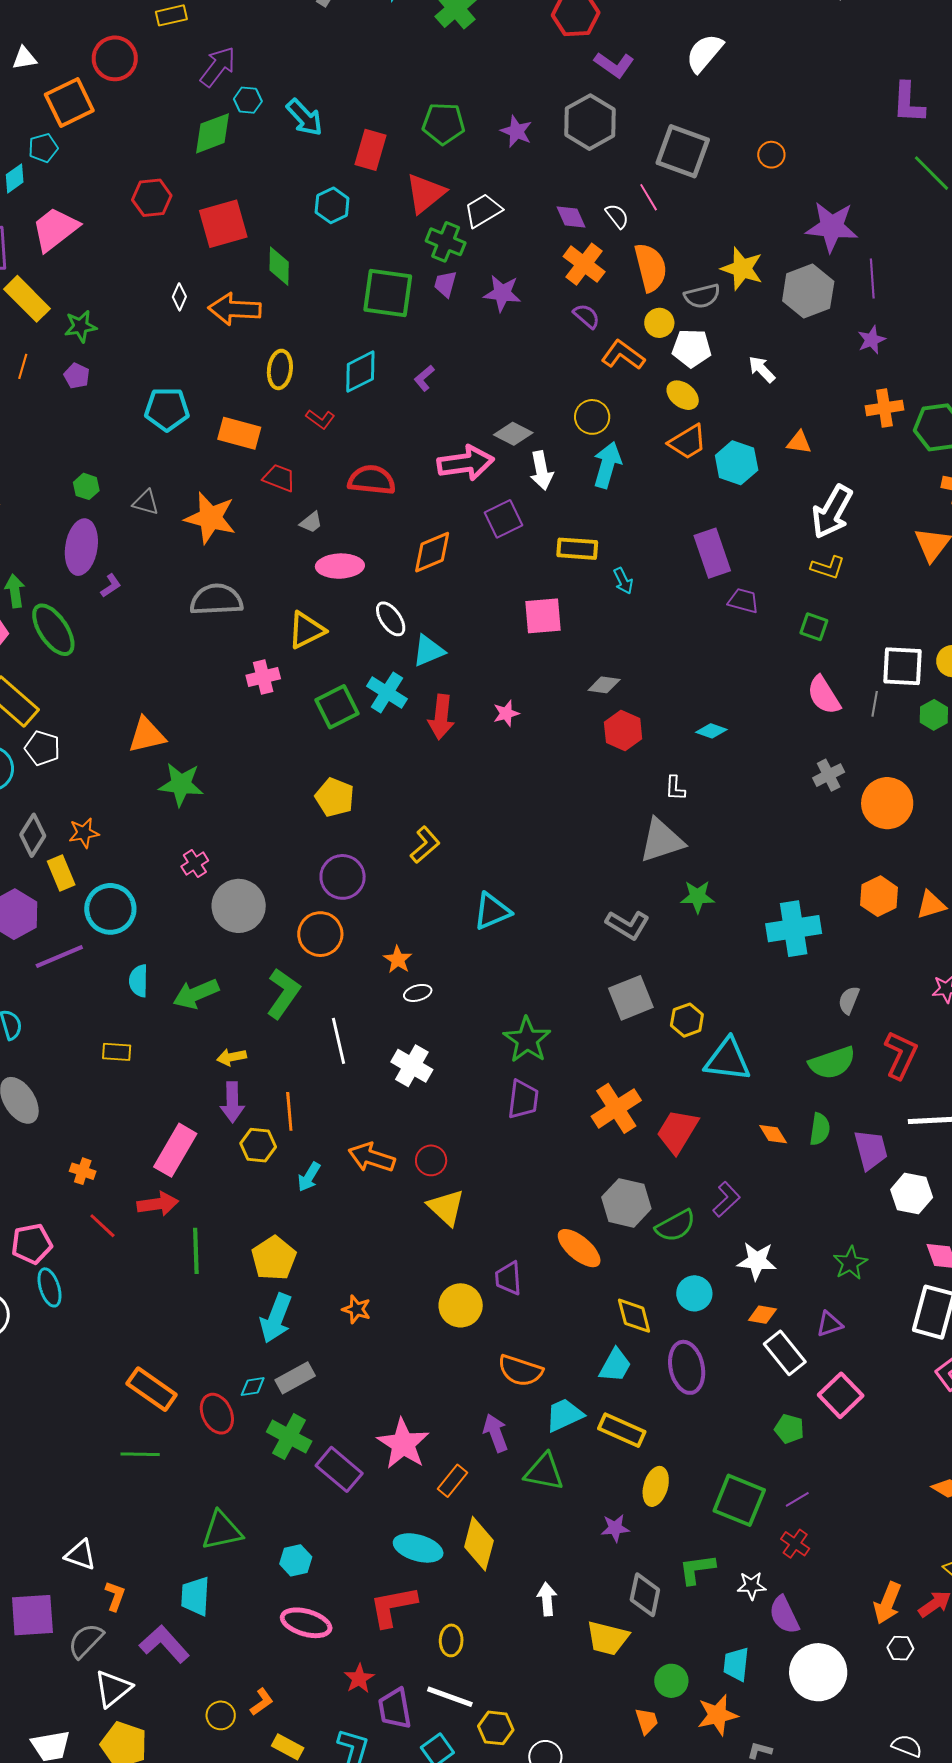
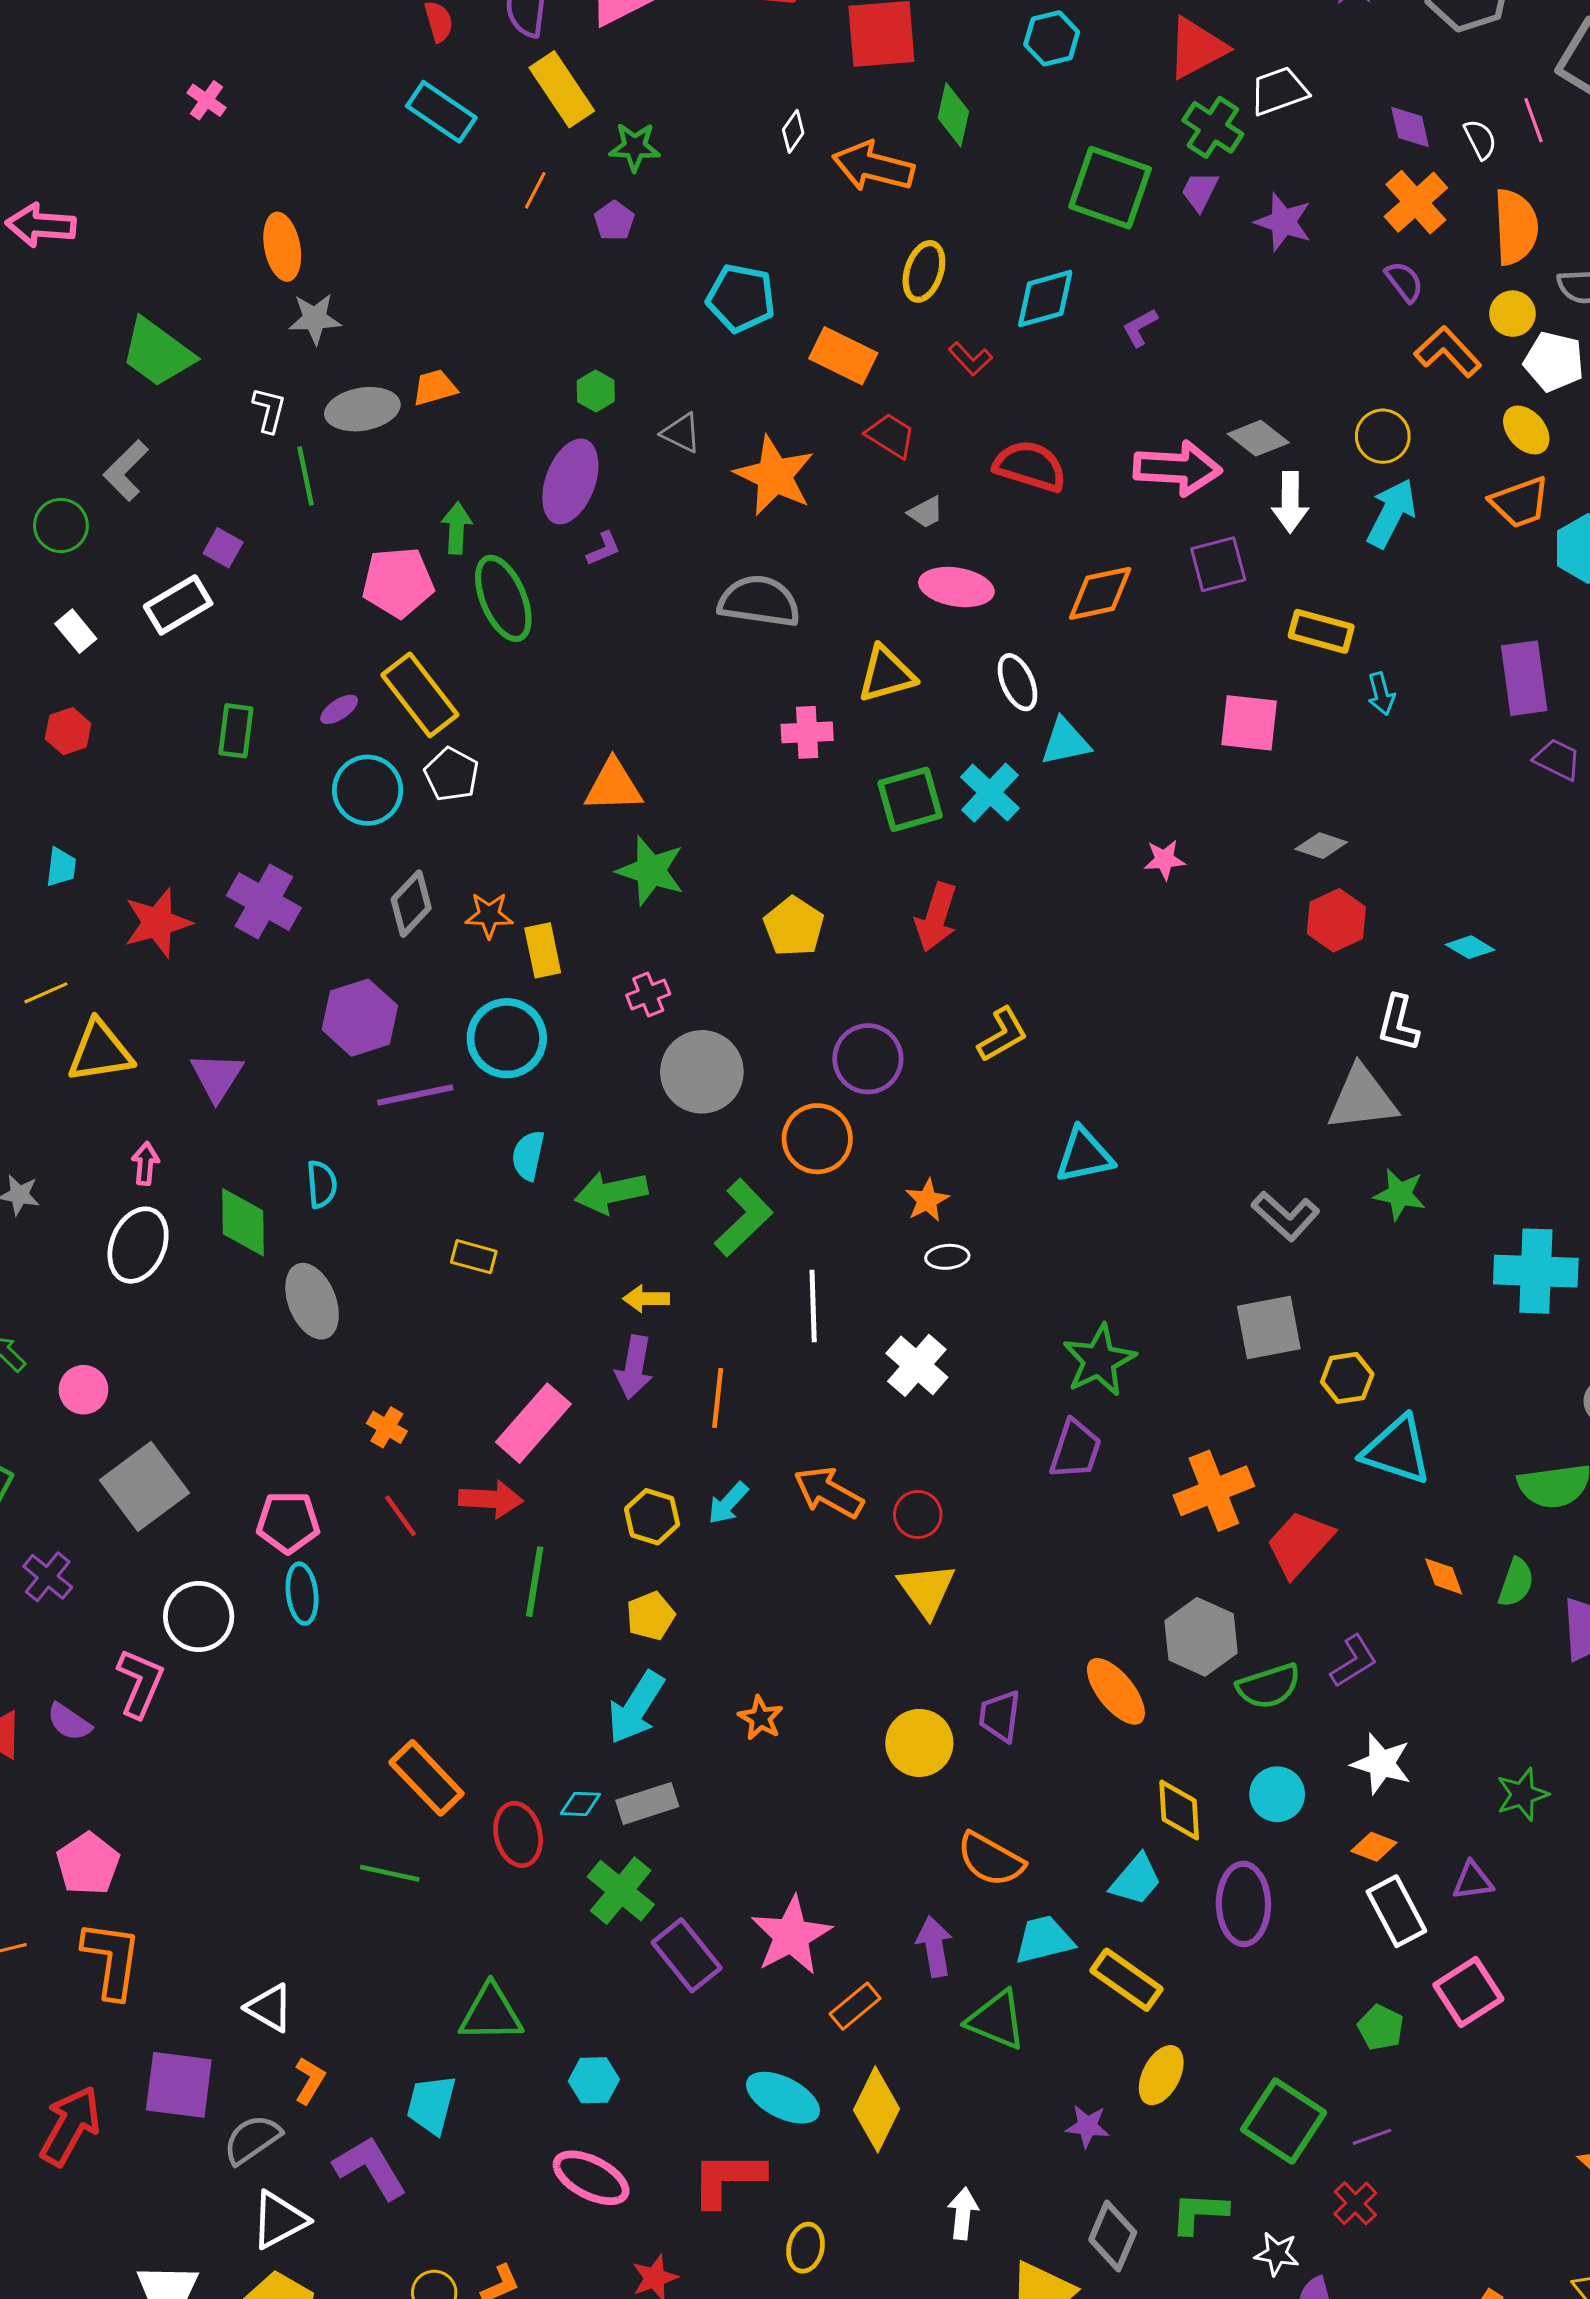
red arrow: (441, 717) -> (936, 917), moved
white L-shape: (675, 788) -> (1398, 1023), size x1.4
yellow pentagon: (335, 797) -> (794, 927), moved
yellow rectangle: (61, 873) -> (543, 950), moved
yellow hexagon: (258, 1145) -> (652, 1517), moved
yellow pentagon: (274, 1258) -> (651, 1616), size x0.7

